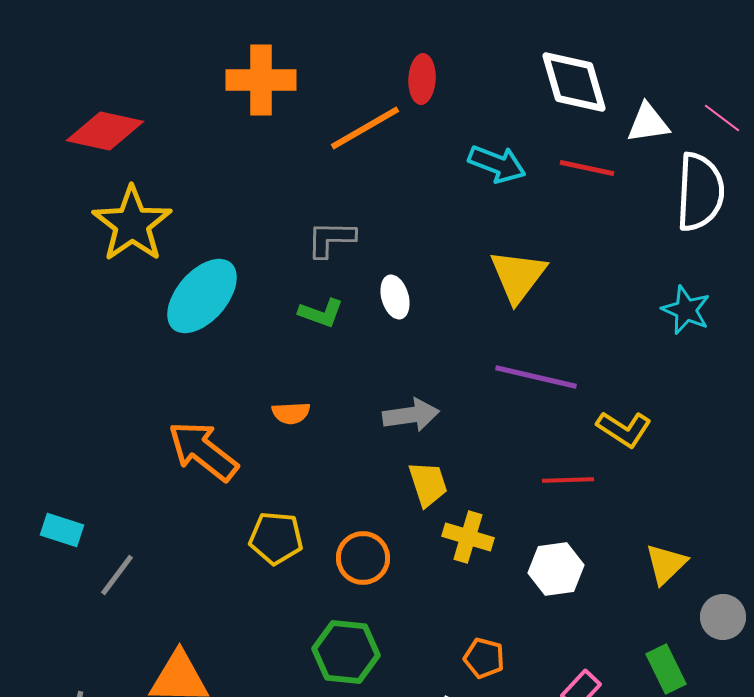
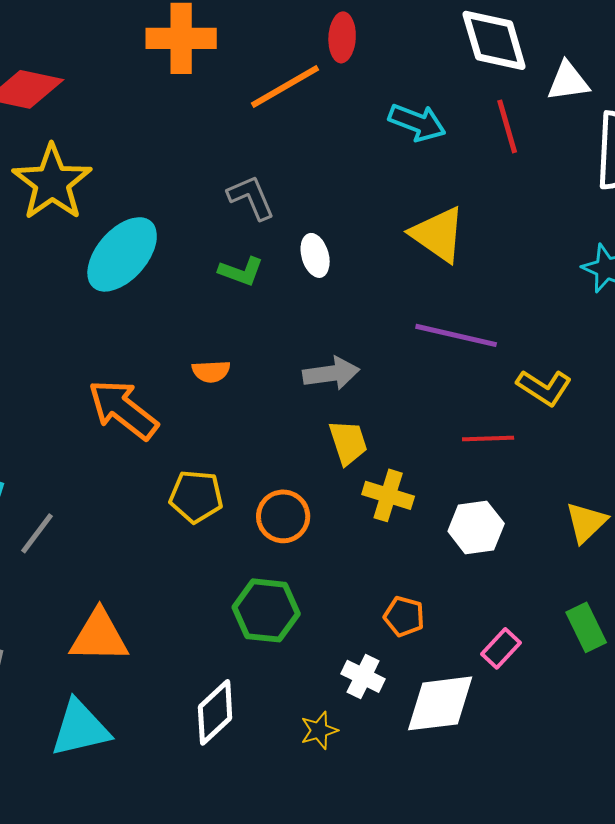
red line: (587, 168) -> (507, 126), turned 62
gray L-shape: (331, 239) -> (251, 197), turned 66
yellow triangle: (518, 276) -> (438, 234), turned -32

